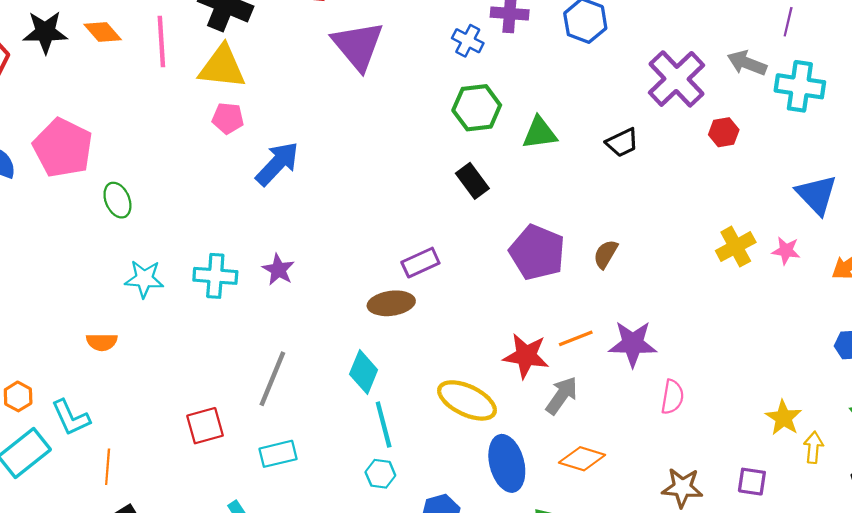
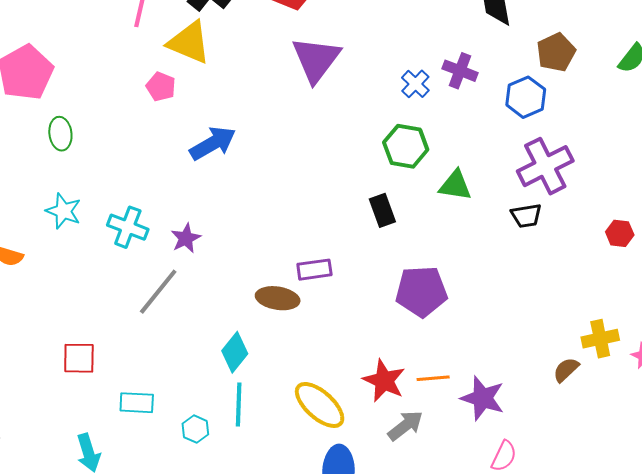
purple cross: (677, 79) -> (545, 166), moved
pink pentagon: (228, 118) -> (161, 87), moved
purple pentagon: (537, 252) -> (421, 291), turned 30
brown semicircle: (606, 254) -> (566, 370), moved
gray line: (272, 379) -> (158, 292), moved
cyan hexagon: (380, 474) -> (195, 429), moved

